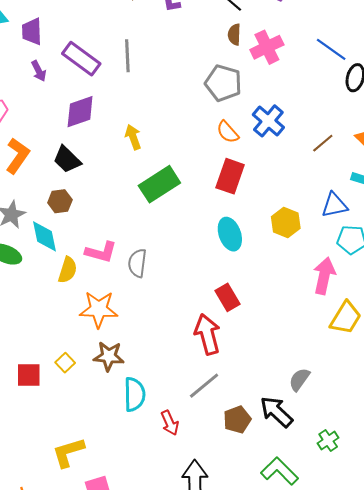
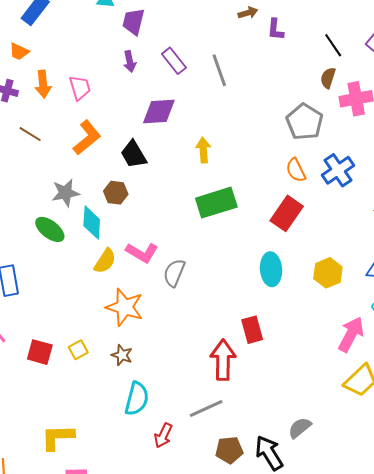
gray line: (127, 56) -> (219, 70), turned -32
purple rectangle: (81, 59) -> (174, 61), size x0.7
brown star: (109, 356) -> (122, 355), size x0.7
red arrow: (170, 423) -> (163, 436), turned 35

